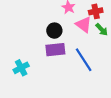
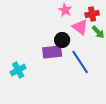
black circle: (54, 31) -> (62, 40), moved

